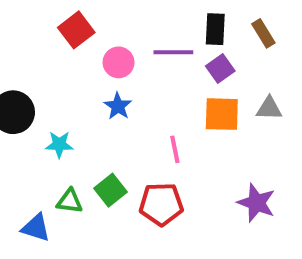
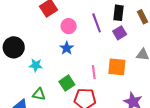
purple line: (173, 52) -> (97, 23), turned 66
orange square: (222, 114) -> (117, 67), moved
green square: (110, 190) -> (67, 83), moved

